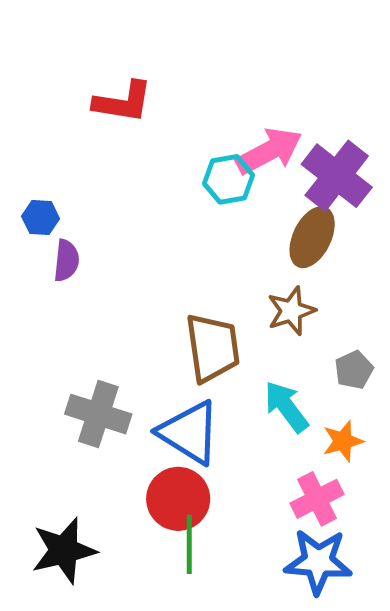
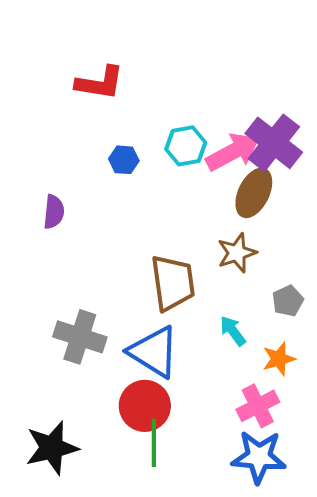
pink arrow: (269, 151) -> (233, 152), moved
blue hexagon: (41, 217) -> (124, 160), moved
cyan arrow: (286, 407) -> (233, 331), size x0.7

